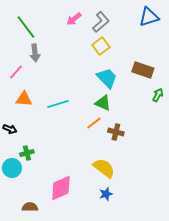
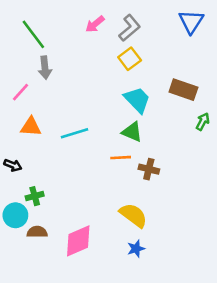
blue triangle: (149, 17) -> (191, 22), turned -40
orange line: (94, 123) -> (121, 158), turned 35
brown semicircle: (30, 207) -> (37, 232), moved

